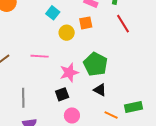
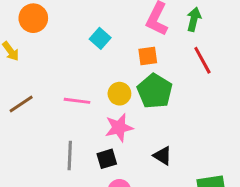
yellow circle: (67, 33) -> (119, 94), moved
green pentagon: (95, 64) -> (155, 91), moved
gray line: (23, 98) -> (70, 156), moved

